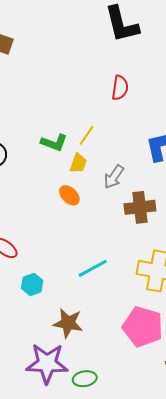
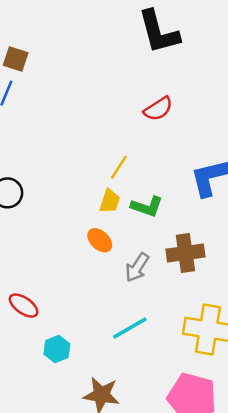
red semicircle: (120, 88) -> (158, 109), turned 50
green L-shape: (54, 143) -> (147, 206), moved
gray arrow: (114, 177) -> (137, 267), moved

